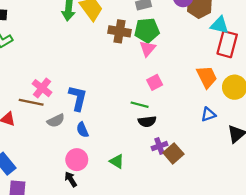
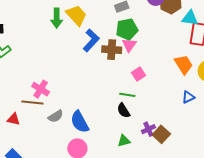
brown cross: (120, 31) -> (112, 50), moved
blue L-shape: (78, 98) -> (91, 40), moved, turned 35
black semicircle: (147, 121) -> (123, 111), moved, turned 70
blue semicircle: (82, 130) -> (80, 122), size x1.6
green triangle: (117, 161) -> (124, 141), moved, turned -40

